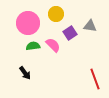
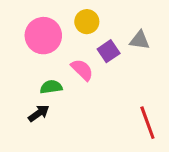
green semicircle: (33, 46) -> (51, 87), moved
black arrow: (25, 73) -> (39, 113), turned -88

